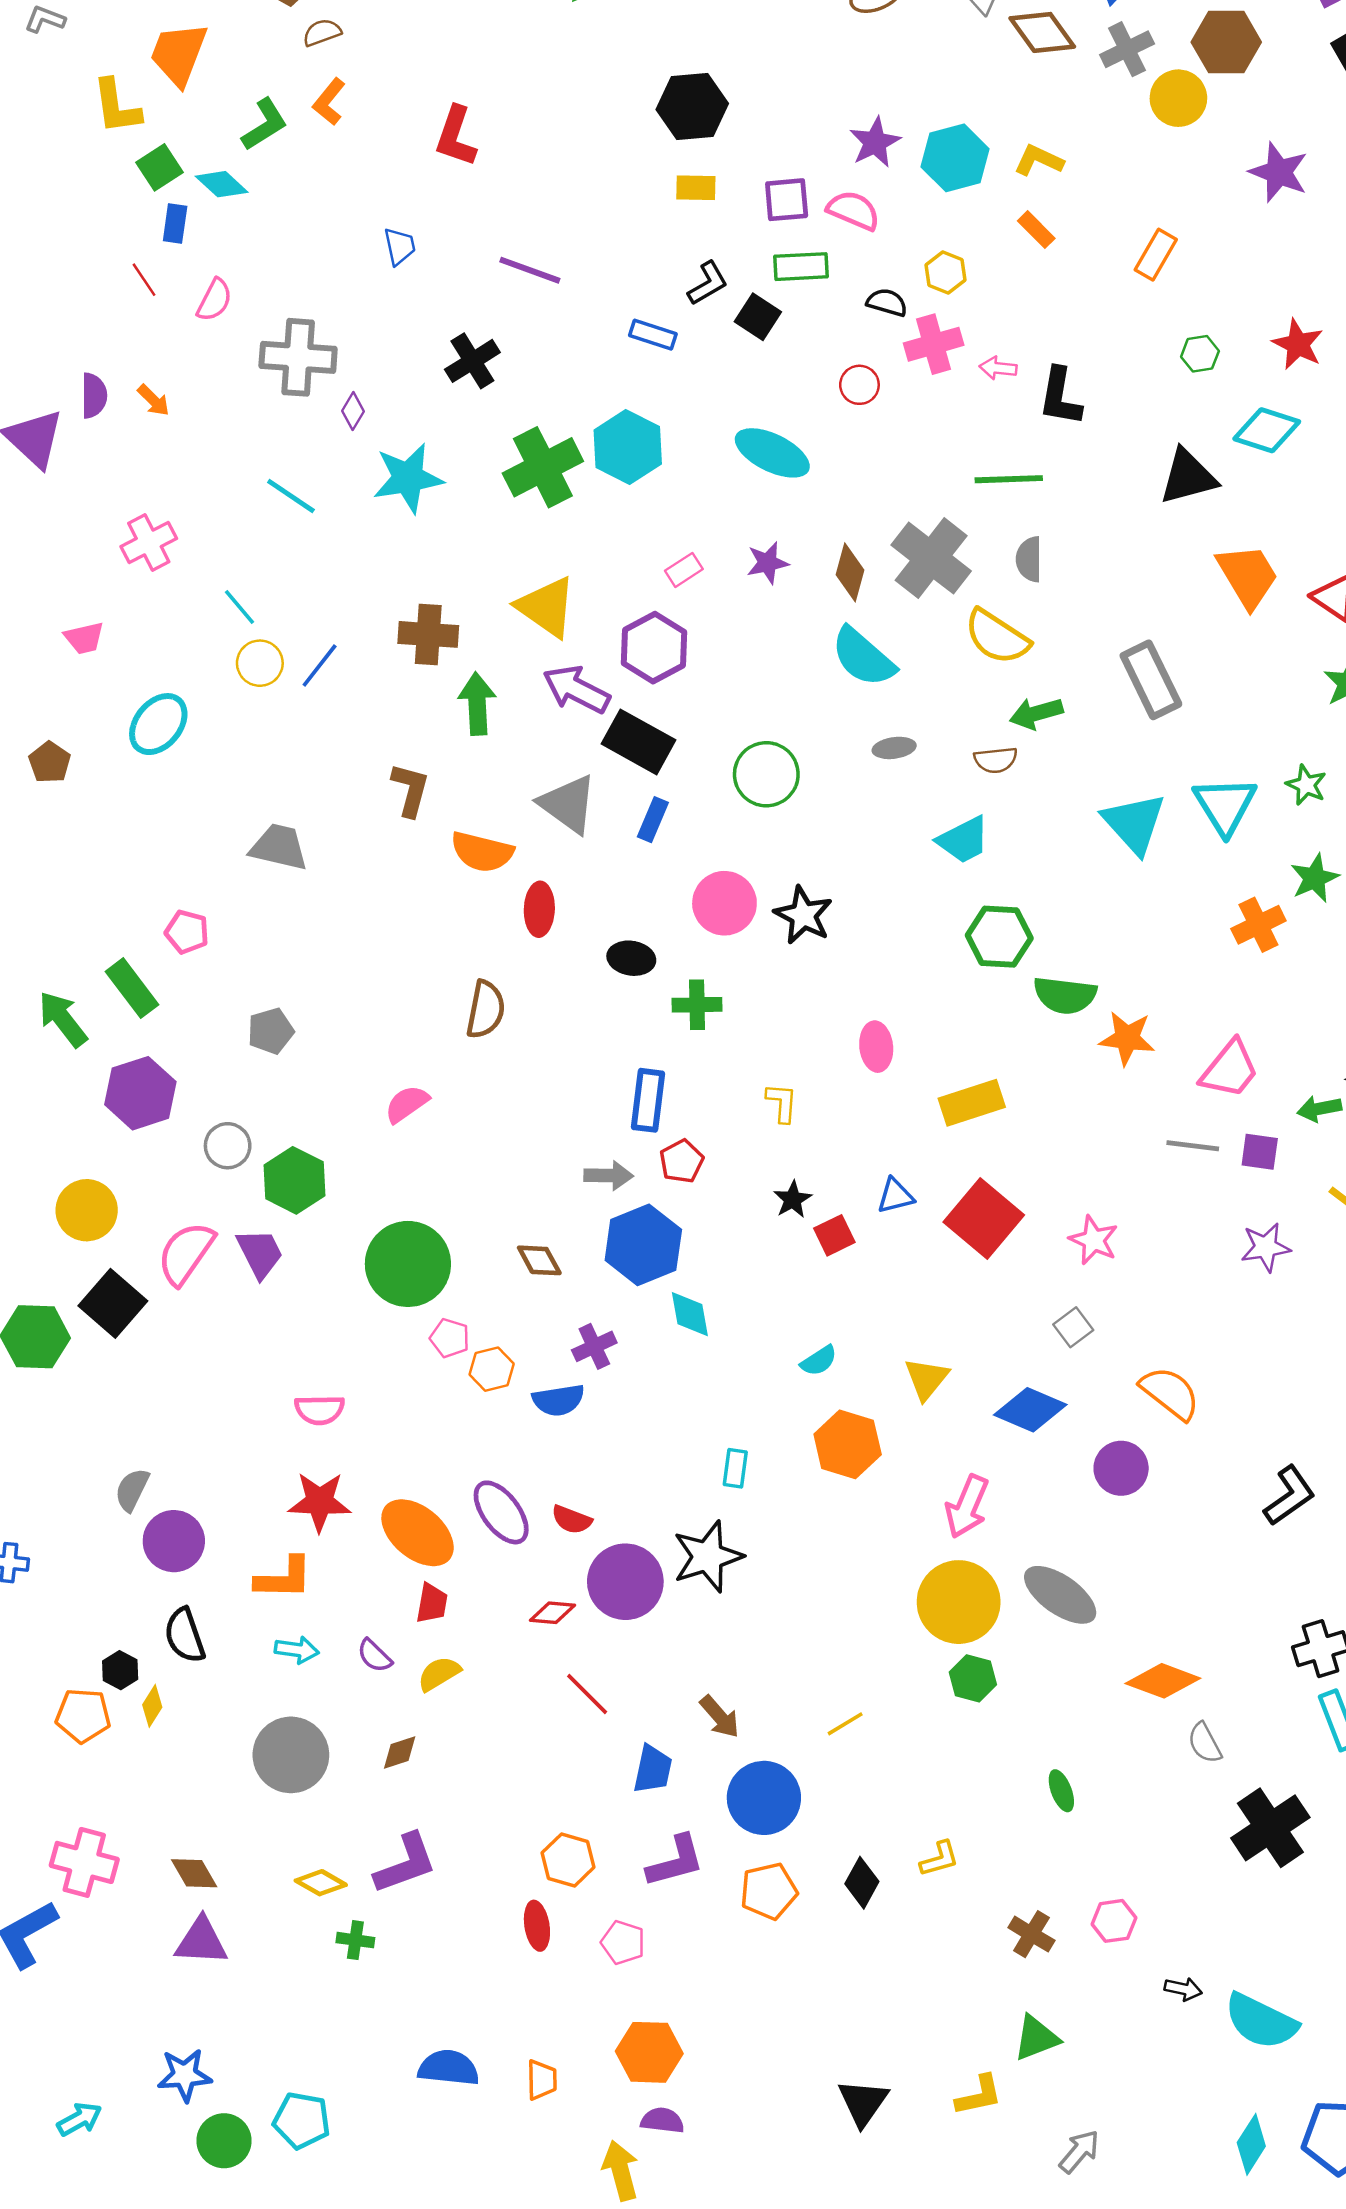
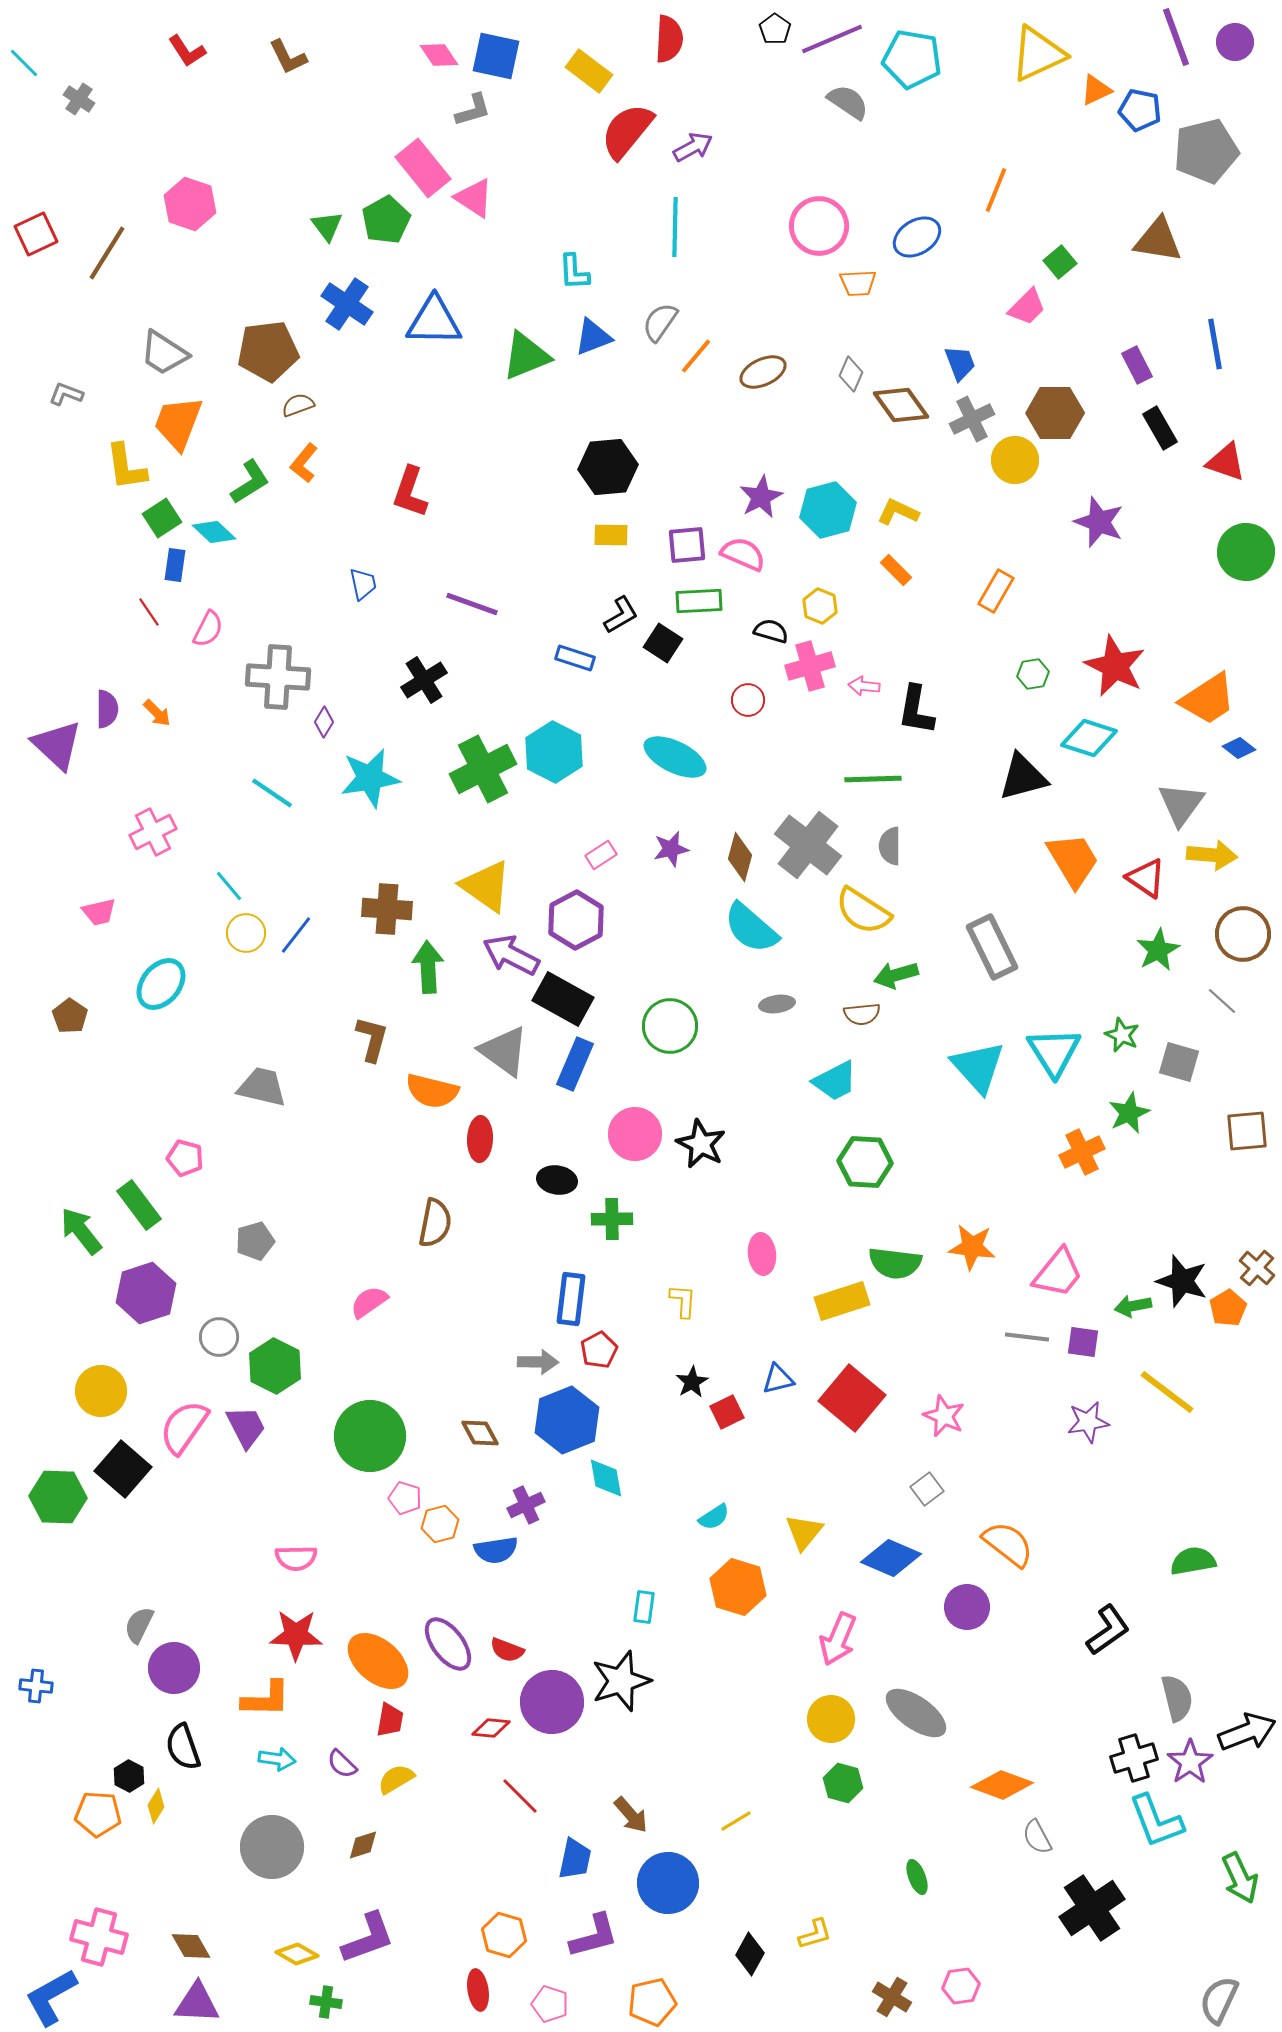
red star: (1298, 344) -> (1115, 666), size x1.4
blue rectangle: (653, 820) -> (575, 1064), size x1.4
green semicircle: (1065, 995) -> (895, 1263), moved
yellow circle: (959, 1602) -> (831, 1719), size x0.7
orange pentagon: (769, 1891) -> (652, 2002), moved

